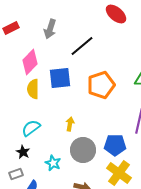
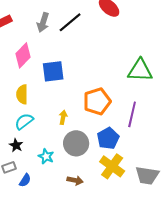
black line: (82, 46) -> (70, 22), moved
orange pentagon: (101, 85) -> (97, 101), moved
yellow semicircle: (33, 89) -> (22, 94), moved
blue pentagon: (115, 145) -> (108, 138), turned -30

